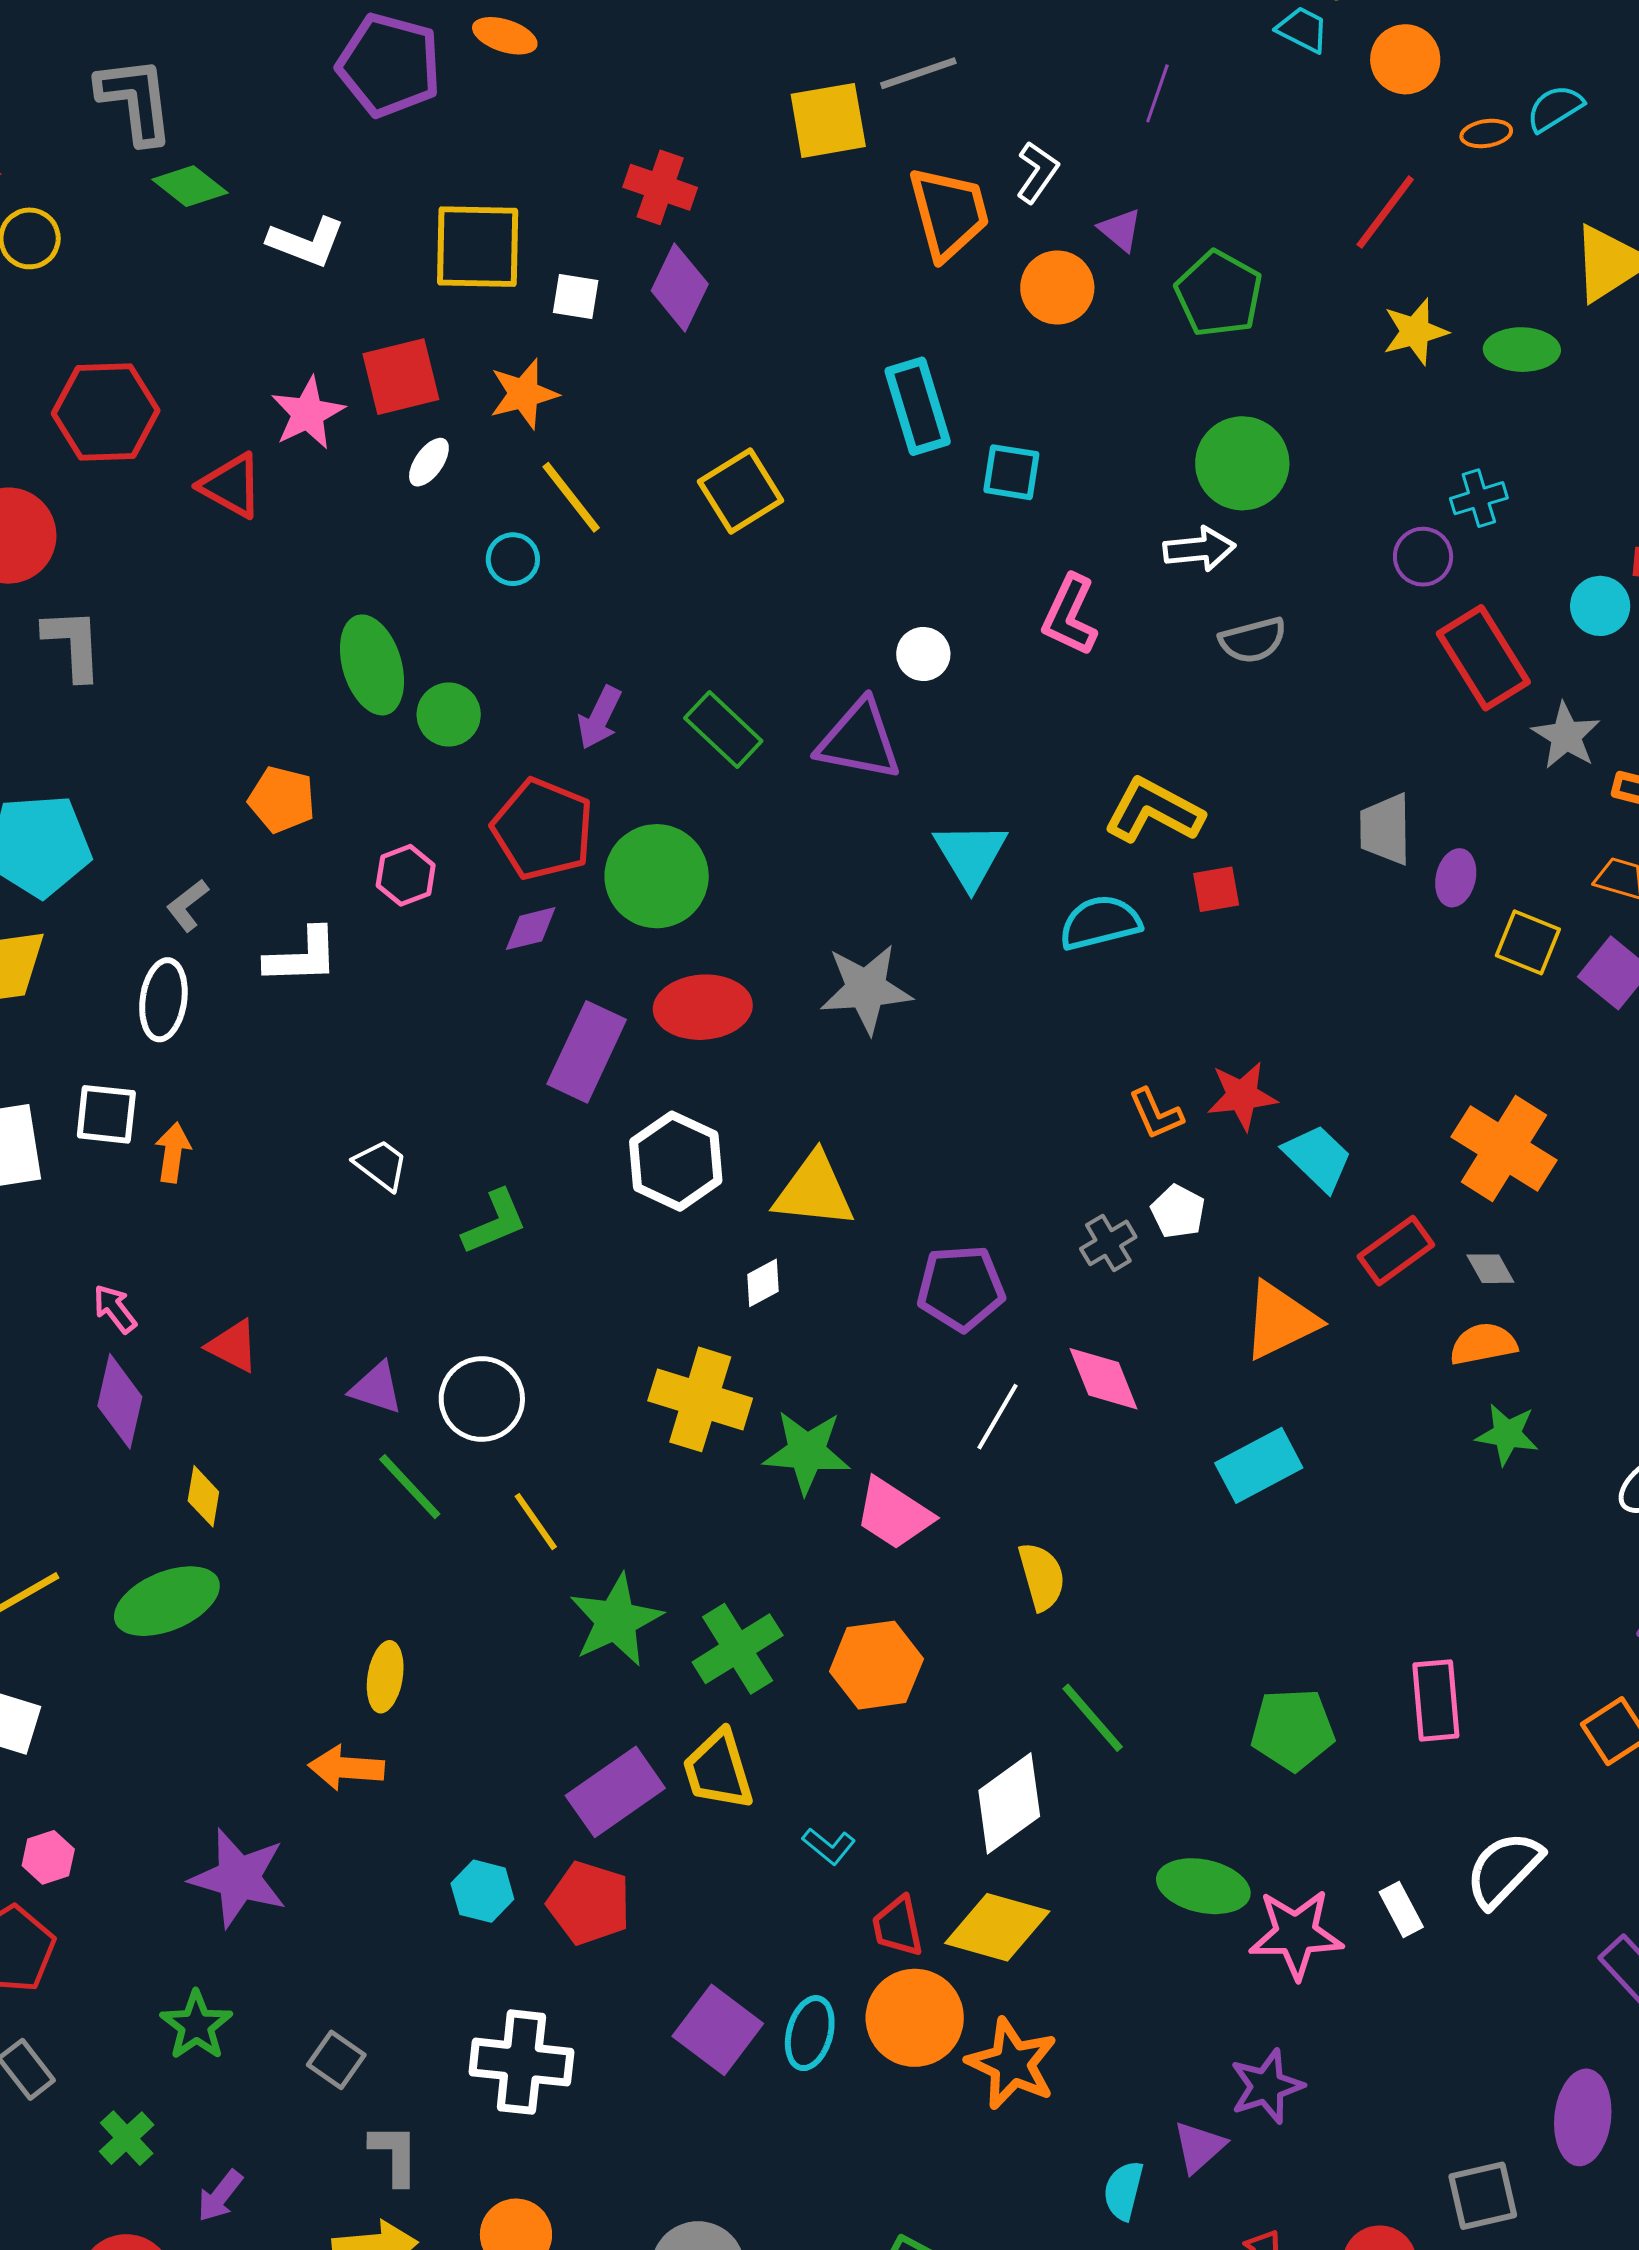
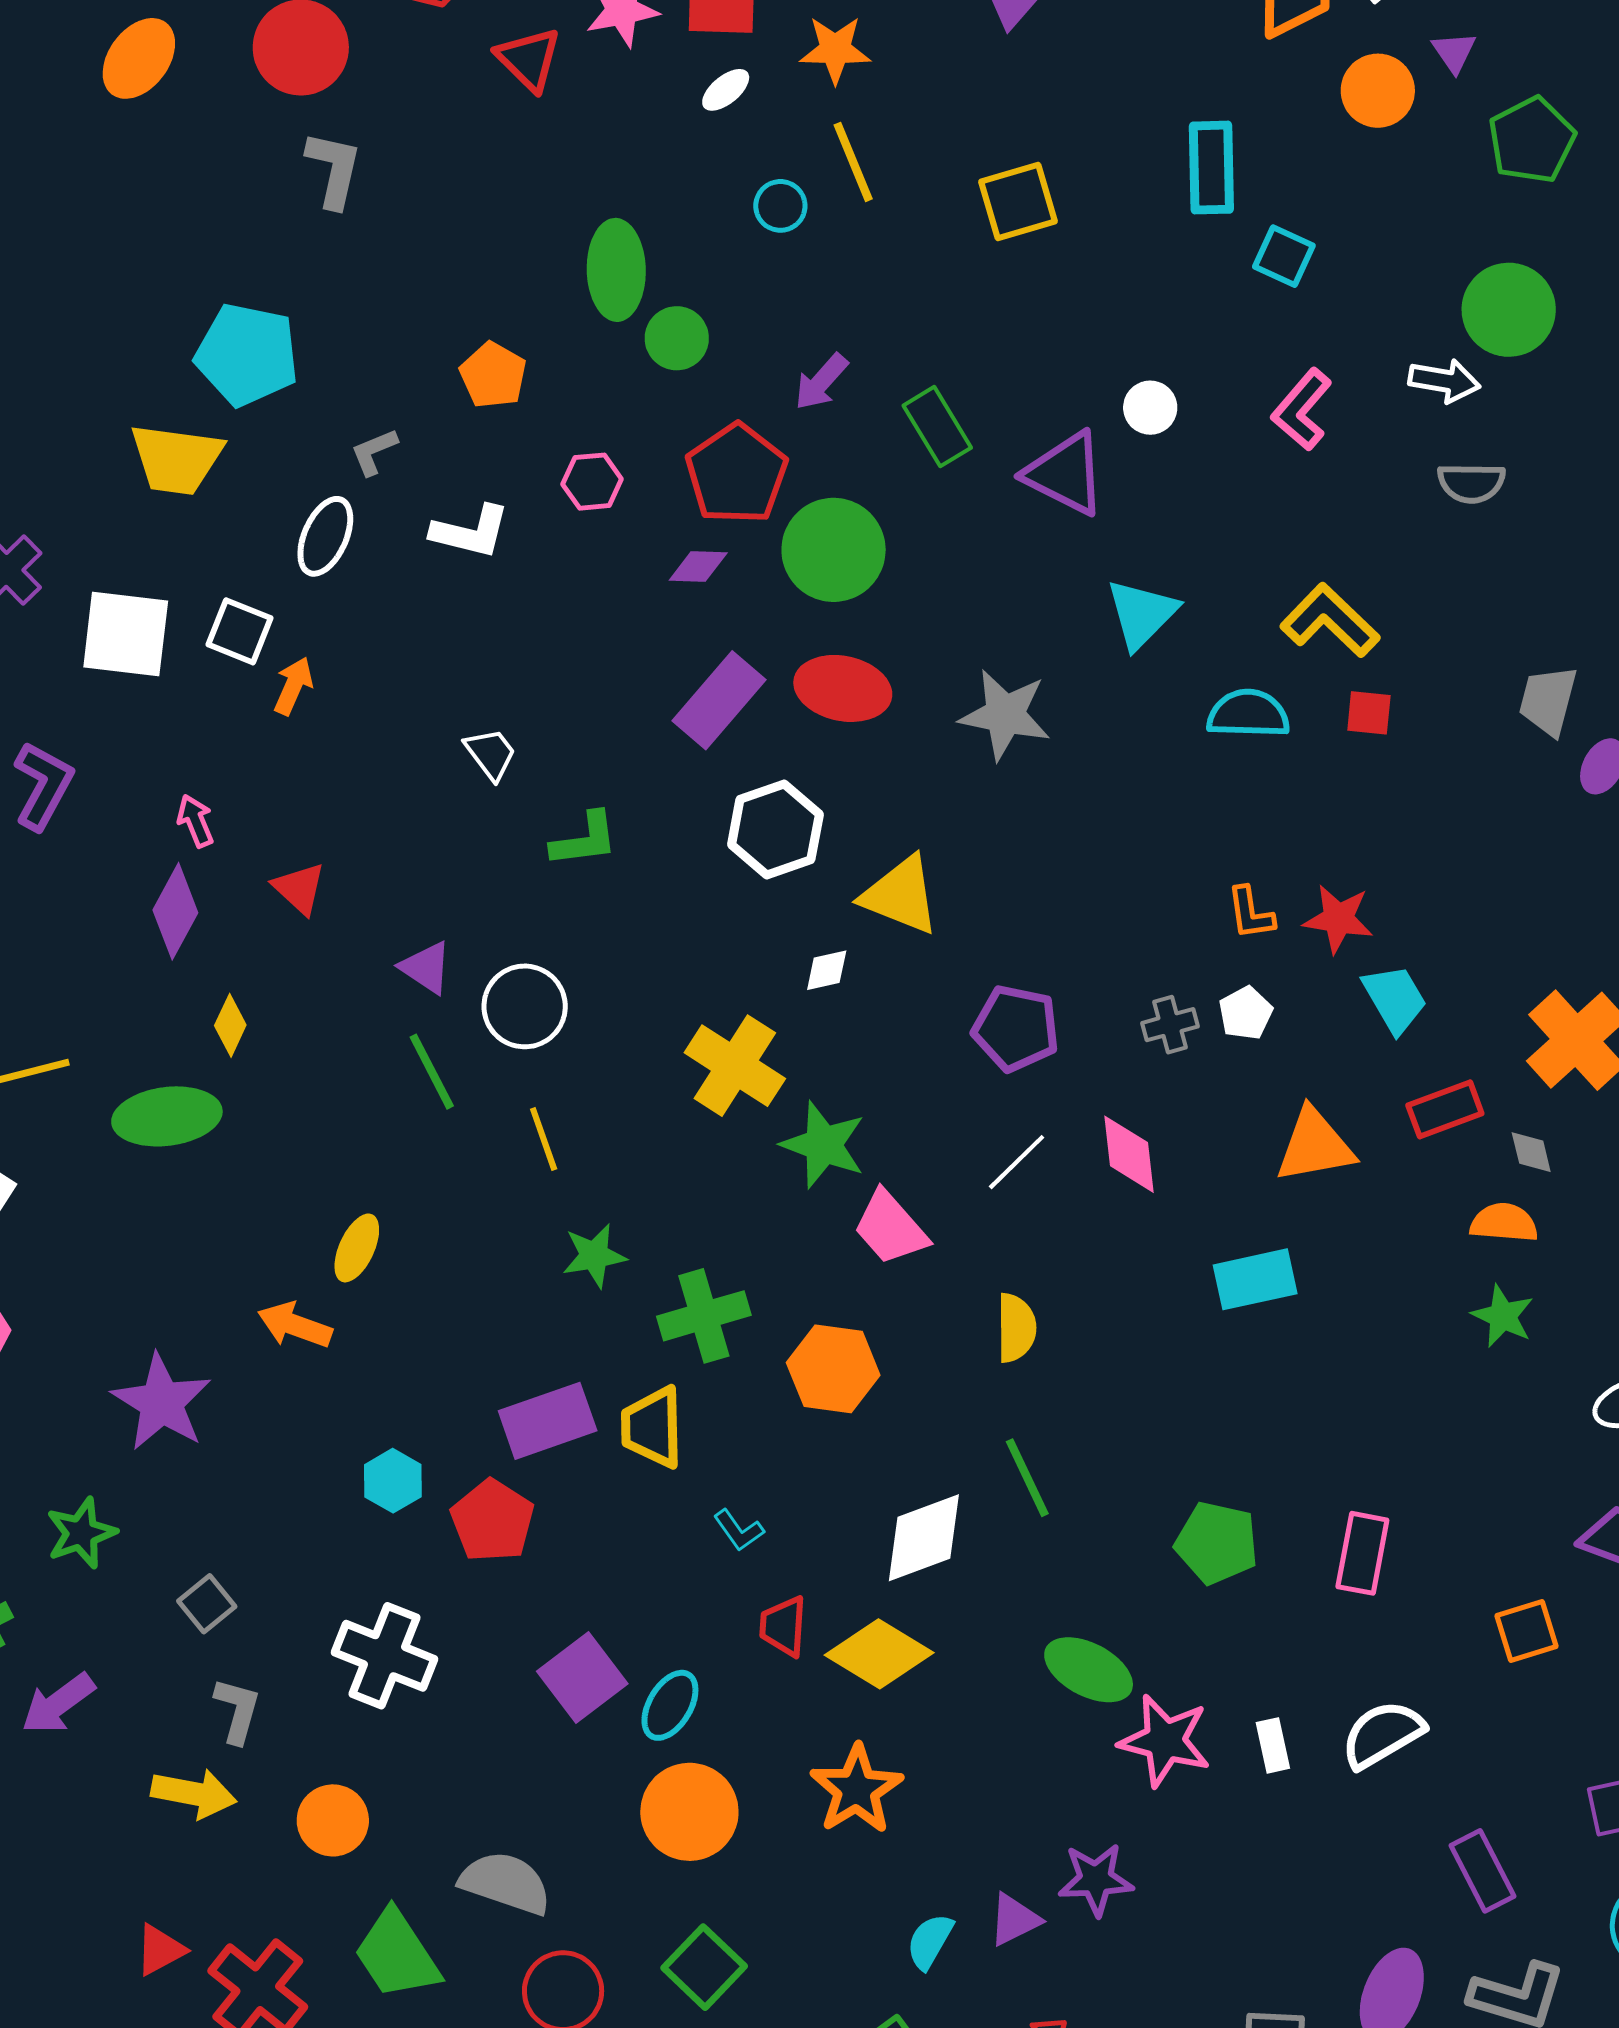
green star: (616, 1620) -> (594, 1256), size x0.7
orange circle: (915, 2018) -> (689, 1812), moved
purple arrow: (220, 2196) -> (58, 1704), size x1.4

